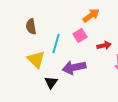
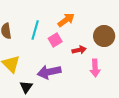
cyan line: (56, 43) -> (35, 30), moved

